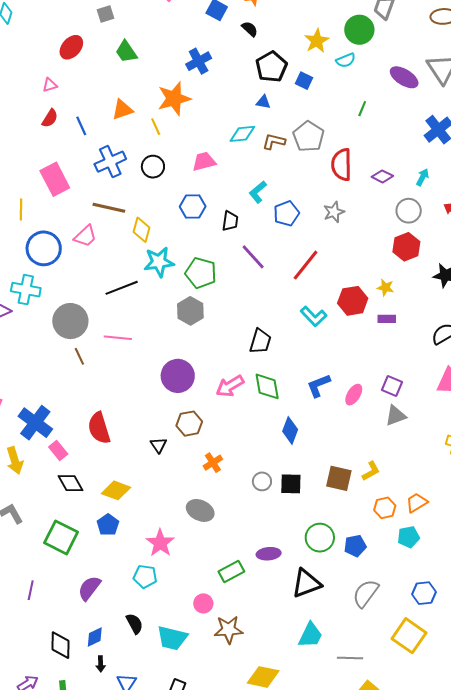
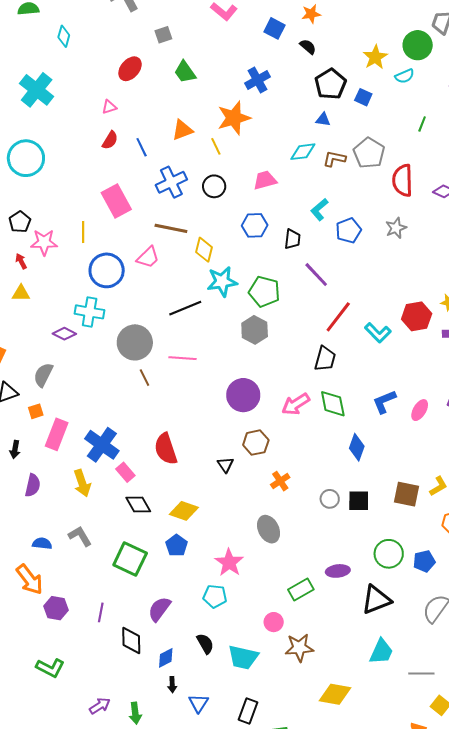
red line: (306, 265) -> (338, 317), moved
gray ellipse: (200, 510) -> (269, 529), turned 40
black diamond: (61, 645) -> (131, 640), moved

